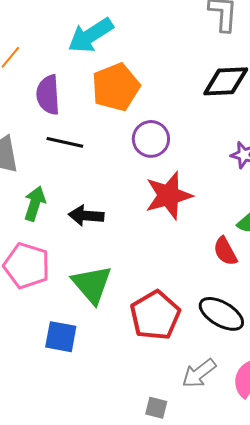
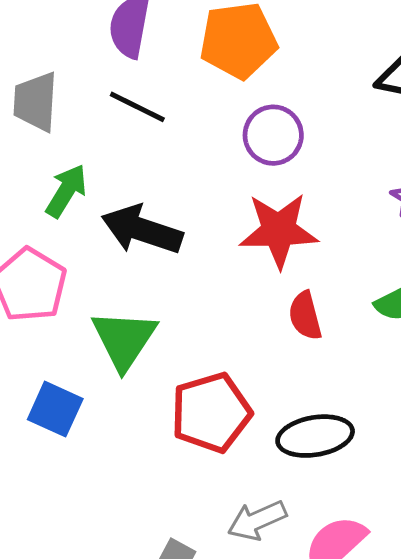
black arrow: (86, 216) -> (142, 230), size x1.4
red semicircle: (225, 251) -> (305, 316), moved
black ellipse: (221, 314) -> (315, 436), turned -54

